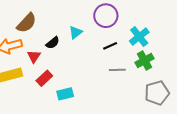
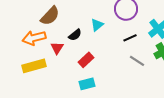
gray line: (117, 70) -> (137, 61), turned 35
red rectangle: (44, 78) -> (86, 60), moved

